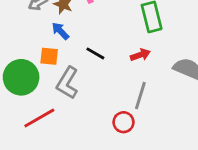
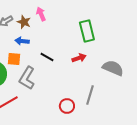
blue arrow: (60, 31) -> (22, 41), turned -40
gray line: (140, 96) -> (90, 95), moved

